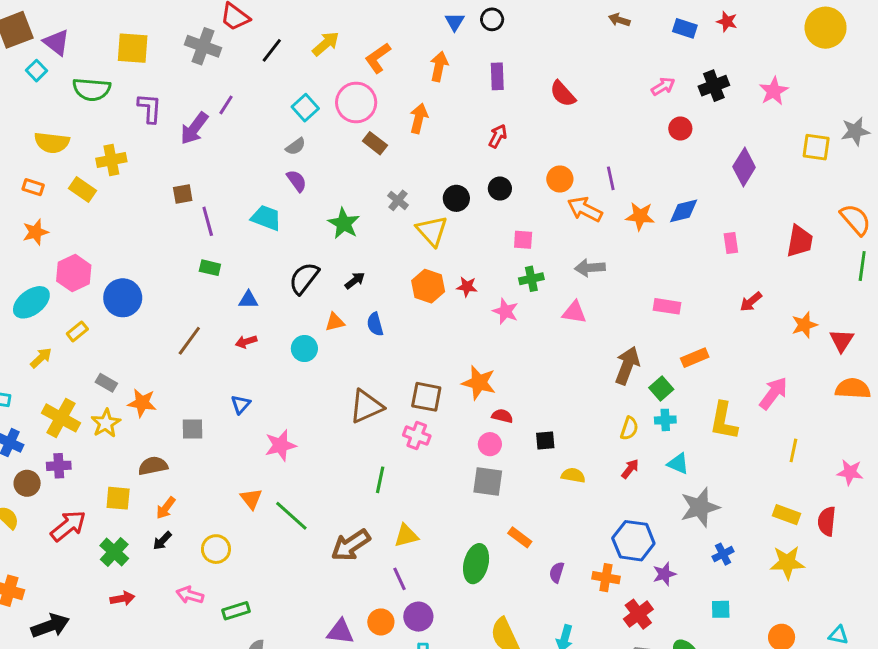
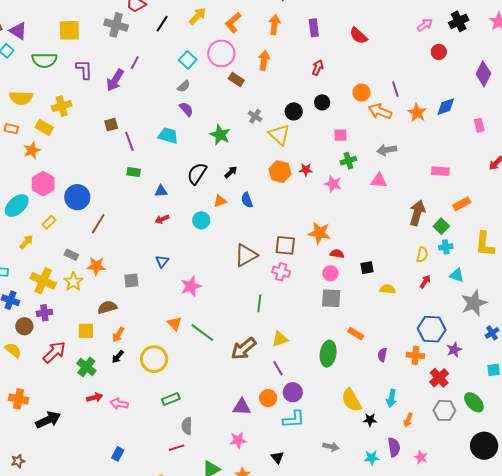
orange star: (640, 216) -> (417, 113), turned 30
orange star: (35, 232) -> (32, 150), moved
brown line: (189, 341) -> (98, 224), moved
yellow circle: (216, 549) -> (154, 359), size x1.4
pink arrow: (190, 595) -> (119, 404), moved

